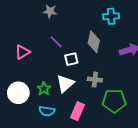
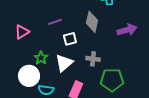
purple line: (56, 42) -> (55, 22), turned -64
green star: (44, 89) -> (41, 58), moved
white circle: (18, 93) -> (29, 76), moved

